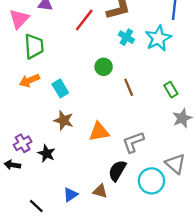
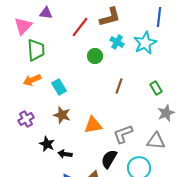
green circle: (104, 67) -> (95, 56), moved
brown line: (129, 87) -> (119, 86), turned 42
purple cross: (23, 143) -> (26, 119), moved
gray triangle: (175, 164) -> (156, 141), moved, turned -36
black arrow: (12, 165) -> (65, 154), moved

